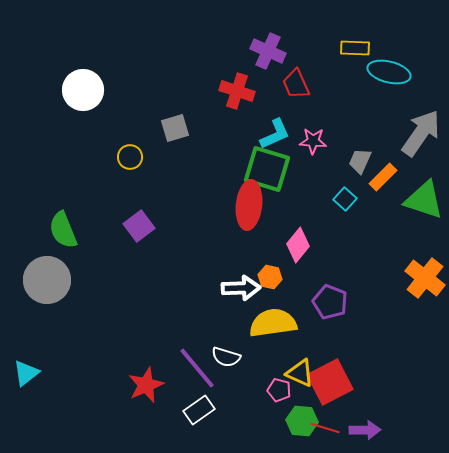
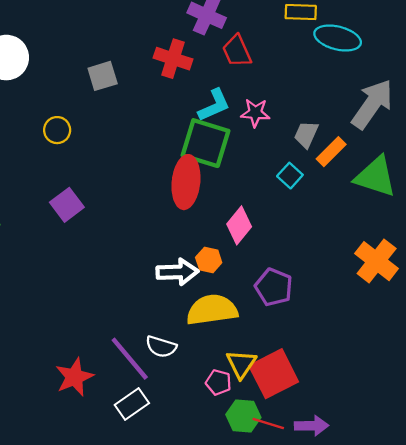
gray square: (175, 128) -> (103, 76), moved
yellow triangle: (300, 373) -> (241, 364), turned 40

